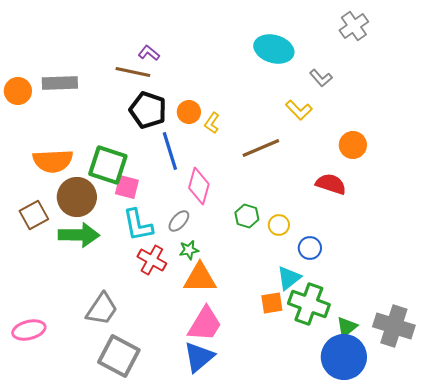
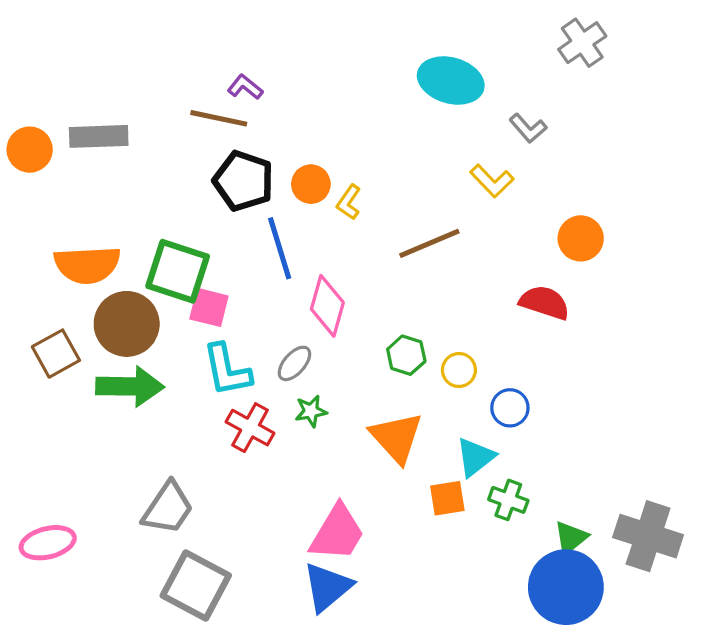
orange triangle: (200, 278) -> (396, 437), moved, turned 48
green cross: (309, 304) -> (508, 500), size x0.6

